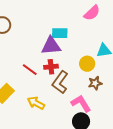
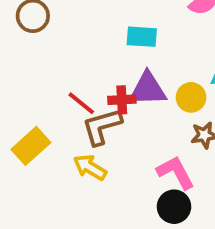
purple triangle: (51, 46) -> (148, 89), moved
brown L-shape: (60, 82) -> (102, 126), moved, turned 35

